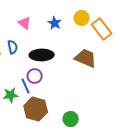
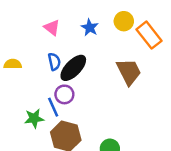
blue semicircle: (13, 47) -> (54, 62), moved
black ellipse: (42, 55) -> (73, 68), turned -45
brown trapezoid: (86, 58) -> (129, 72), turned 40

